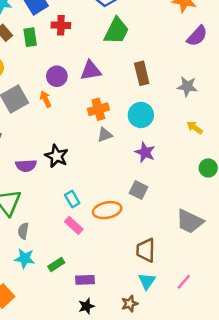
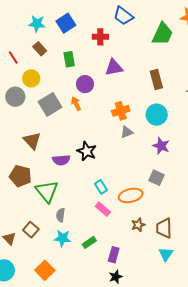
red cross: (61, 25) -> (100, 37), moved
green trapezoid: (116, 31) -> (163, 34), moved
green rectangle: (30, 37) -> (69, 59), moved
purple triangle: (91, 71) -> (114, 67), moved
purple rectangle: (85, 280) -> (114, 255), turned -70
brown star: (130, 304) -> (138, 225), moved

